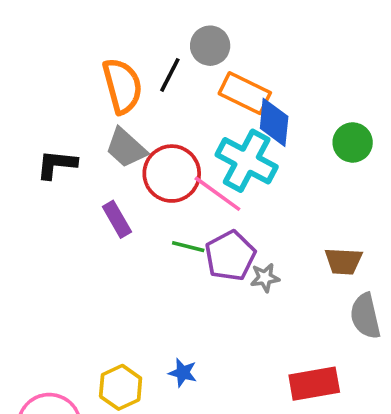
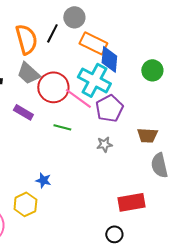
purple rectangle: (117, 219) -> (23, 112), turned -30
purple pentagon: (230, 256) -> (109, 108), moved
blue star: (183, 373) -> (43, 180), moved

